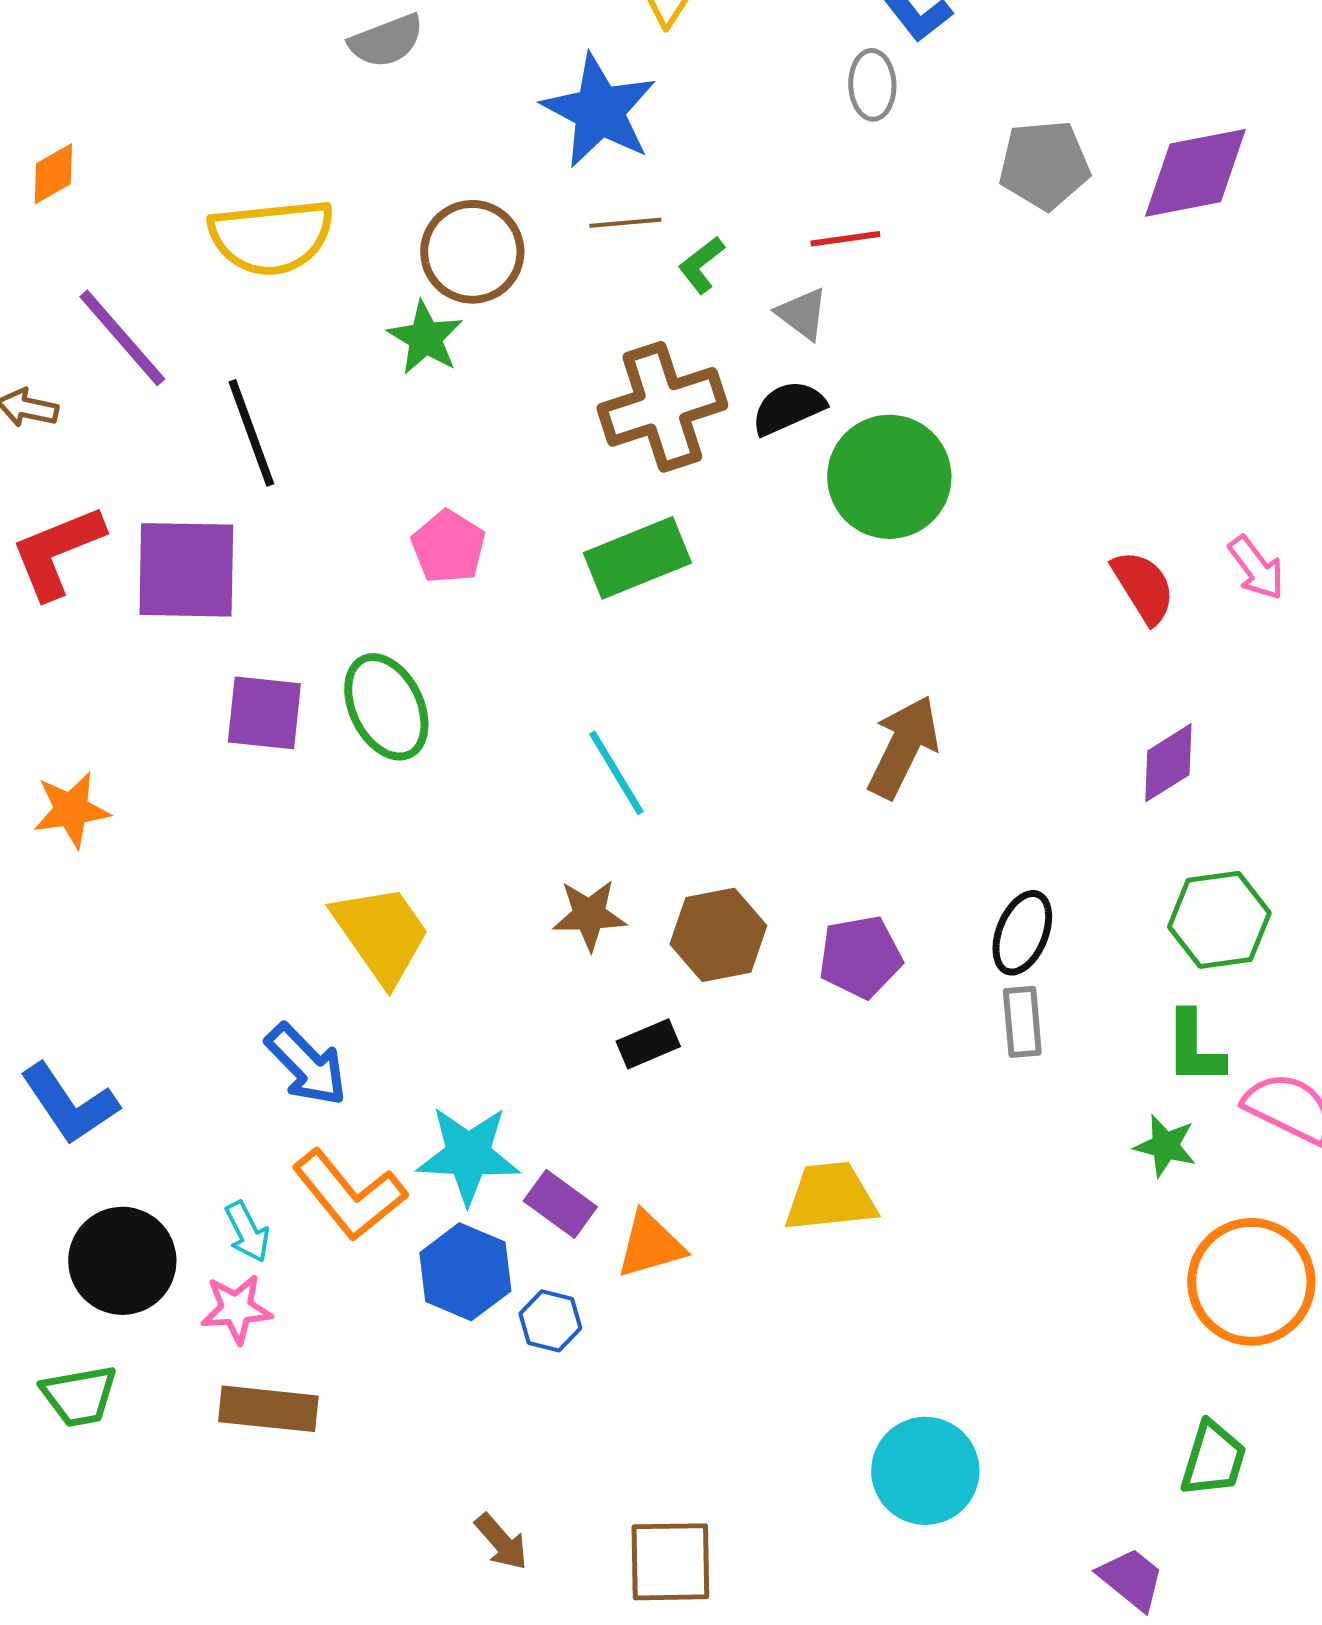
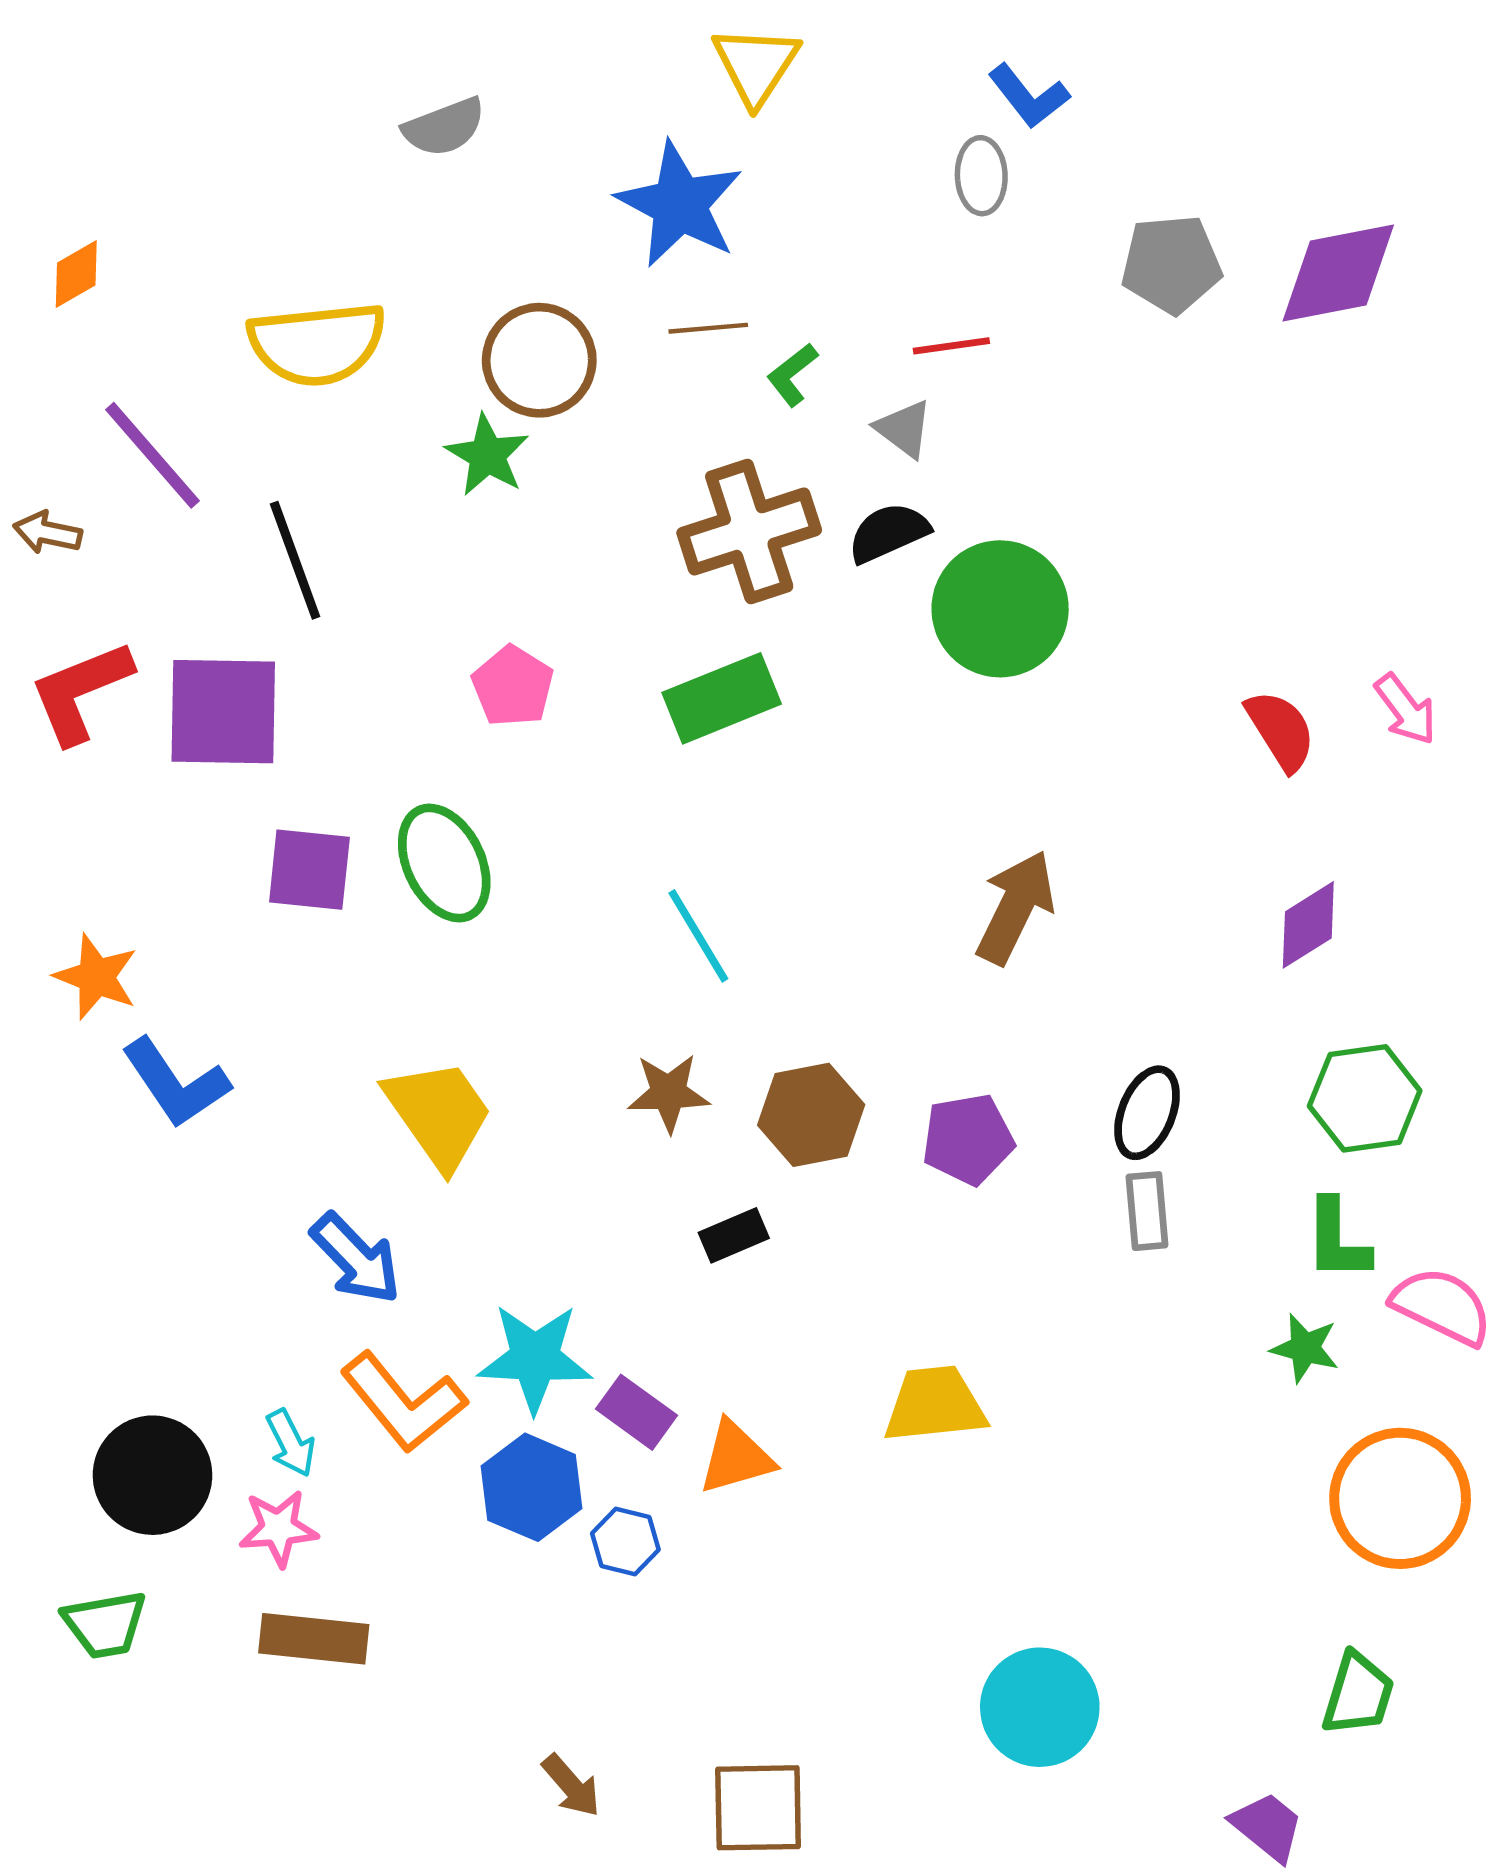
orange star: (71, 810) -> (96, 977), turned 30
blue L-shape: (69, 1104) -> (176, 1083), moved

